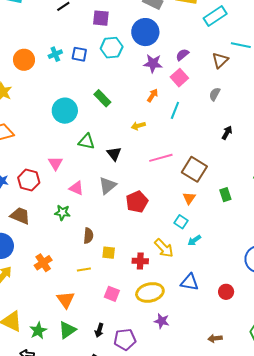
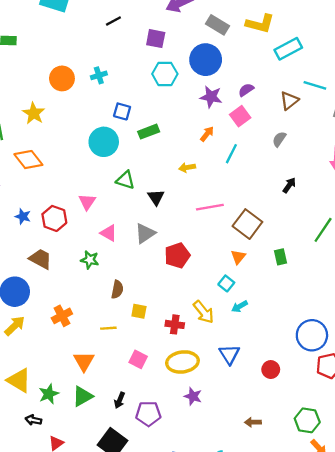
blue square: (79, 54) -> (122, 111), moved
green rectangle: (102, 98) -> (149, 132), turned -72
blue triangle: (189, 282) -> (229, 354), turned 42

